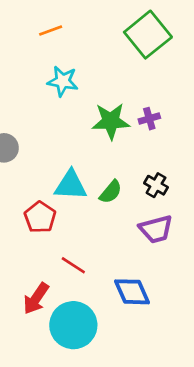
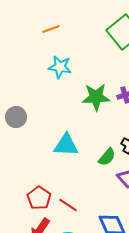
green semicircle: (111, 192) -> (107, 157), moved
red pentagon: (40, 217) -> (39, 198), moved

